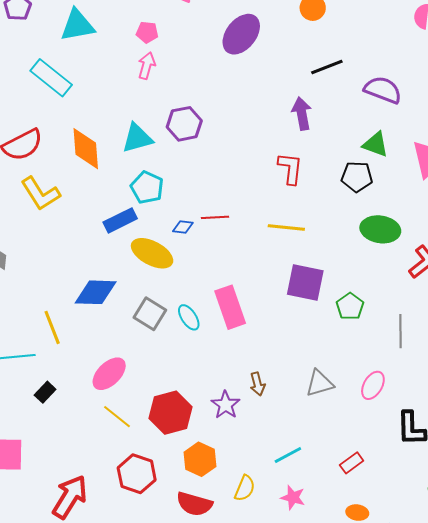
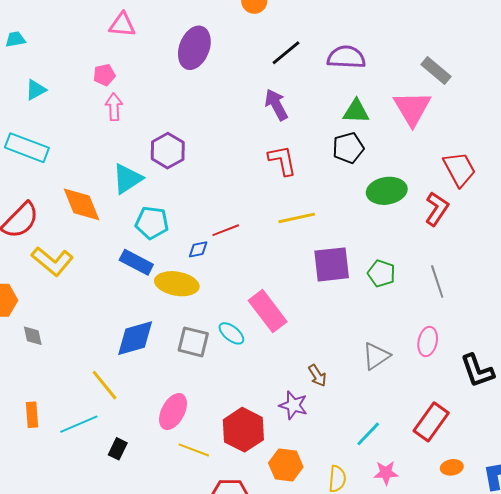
cyan triangle: (77, 25) -> (36, 90), size x0.6
blue rectangle: (120, 220) -> (136, 262), turned 72
red rectangle: (352, 463) -> (431, 422), size x1.6

